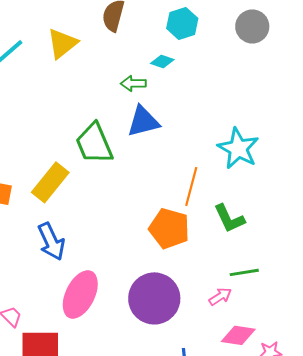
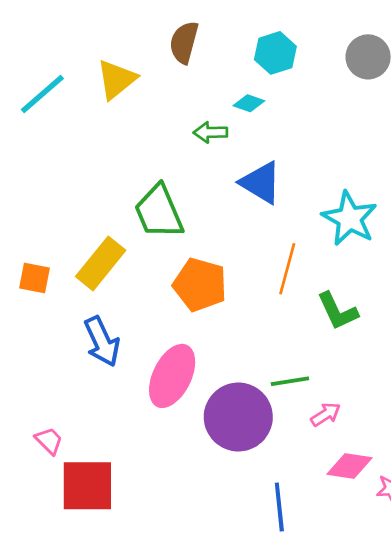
blue triangle: (143, 121) -> (261, 183), moved, turned 45
orange pentagon: (169, 228) -> (200, 285), moved
green line: (244, 272) -> (290, 381), moved
pink ellipse: (80, 294) -> (172, 376), moved

